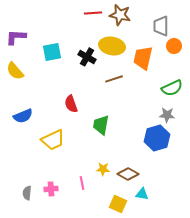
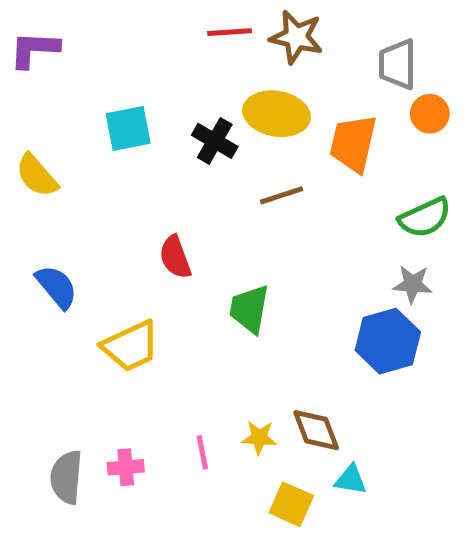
purple L-shape: (16, 37) -> (34, 49), moved
blue semicircle: (23, 116) -> (57, 287), turned -108
yellow star: (103, 169) -> (259, 438), moved
brown diamond: (128, 174) -> (316, 430), turned 40
gray semicircle: (27, 193) -> (66, 477), size x1.5

